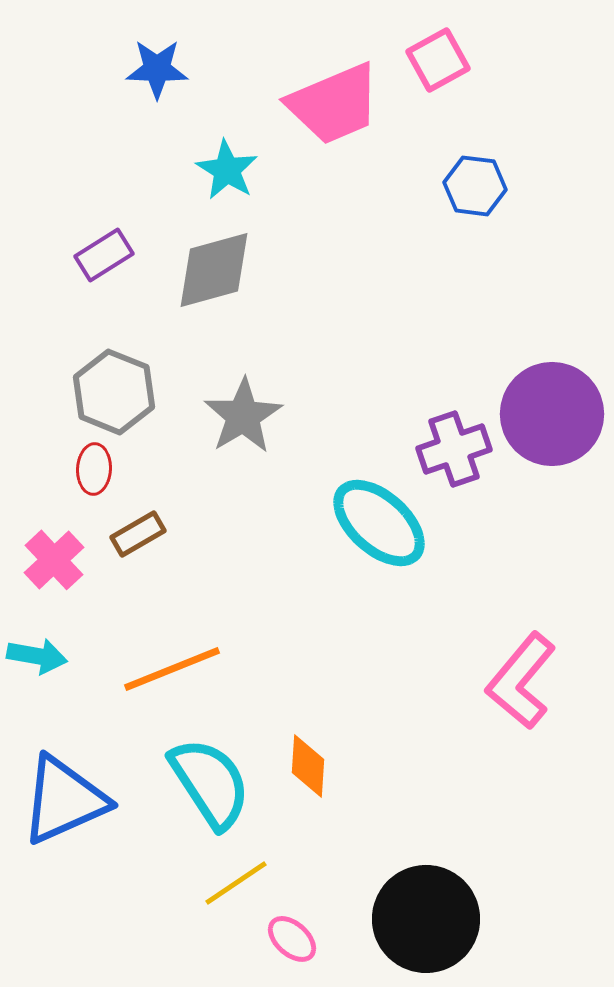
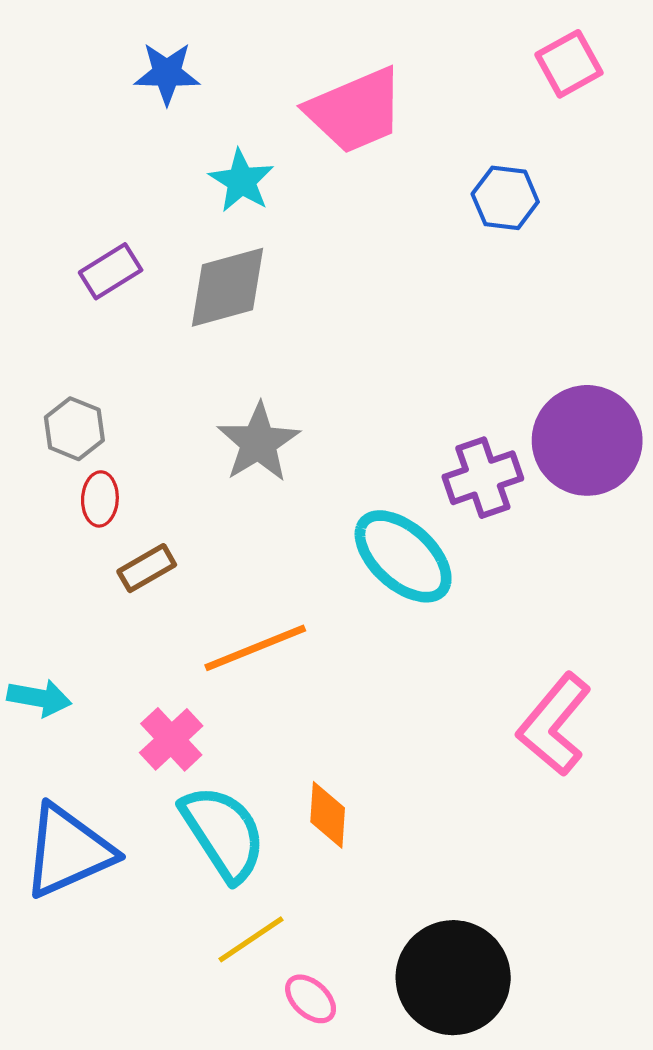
pink square: (438, 60) -> (569, 64), moved
gray hexagon: (114, 392) -> (74, 429), moved, size x0.7
pink cross: (54, 560) -> (171, 739), moved
orange line: (172, 669) -> (255, 648), moved

